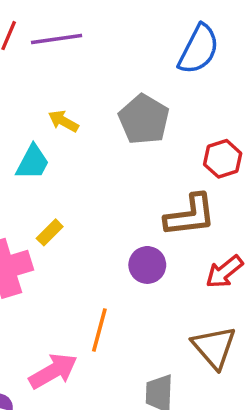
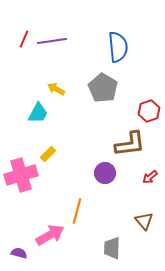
blue semicircle: (199, 49) -> (118, 47), moved, turned -32
red arrow: (224, 272) -> (150, 177), size x0.7
brown triangle: (214, 347) -> (144, 221), size x0.7

